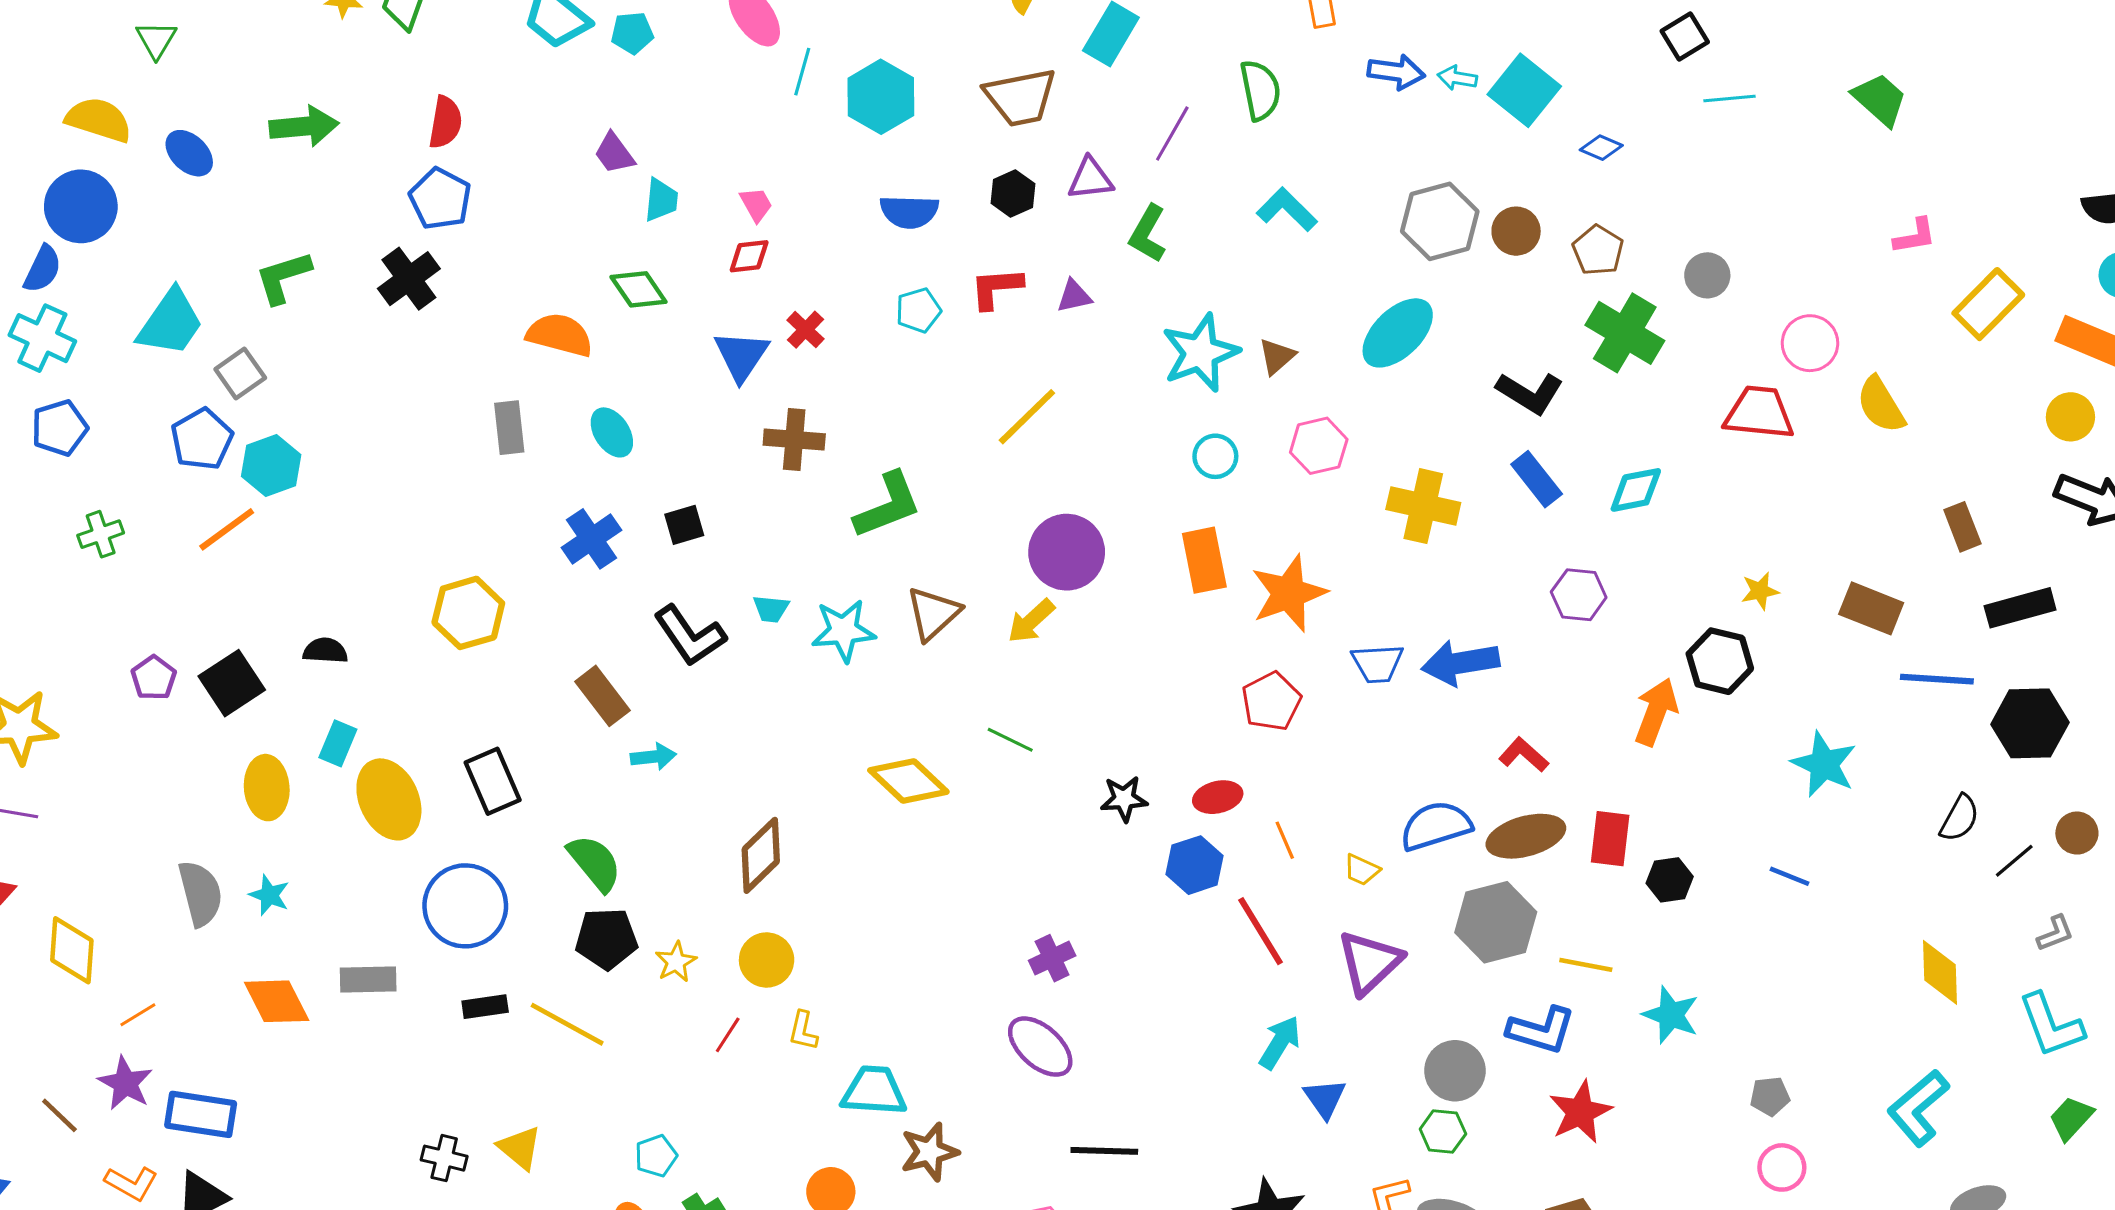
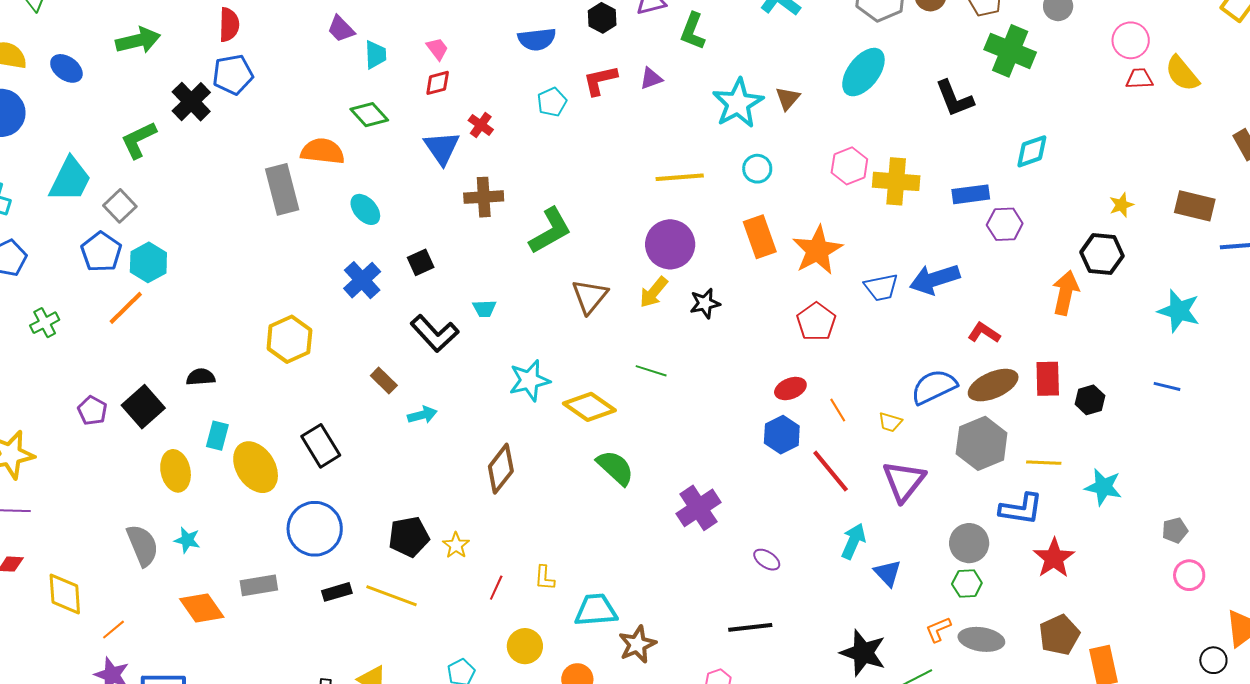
blue pentagon: (440, 199) -> (233, 75), turned -30
black cross: (409, 279) -> (191, 102), moved
black L-shape: (1530, 393) -> (954, 98), turned 45
red trapezoid: (1759, 413) -> (1139, 79), moved, size x0.6
yellow line: (1027, 417) -> (680, 177), moved, turned 48
gray rectangle: (509, 428) -> (282, 189), moved, size x1.4
pink hexagon: (1319, 446) -> (849, 166), moved
blue rectangle: (1537, 479) -> (971, 194), moved, turned -51
cyan star: (843, 631) -> (529, 380), moved
brown rectangle: (603, 696) -> (384, 380), size x0.7
black star: (1124, 799) -> (705, 303), moved
green semicircle: (595, 863) -> (615, 468), moved
purple cross: (1052, 958) -> (698, 508), size x1.5
yellow circle: (767, 960) -> (525, 646), moved
purple ellipse: (1040, 1047) -> (767, 560), moved, size x0.6

